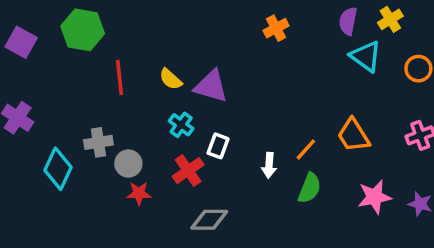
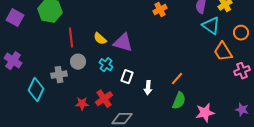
orange trapezoid: (353, 135) -> (223, 52), moved
gray circle: (128, 164) -> (78, 62), moved
white arrow: (269, 165) -> (148, 88), moved
red cross: (188, 171) -> (104, 99), moved
pink star: (374, 197) -> (205, 113), moved

